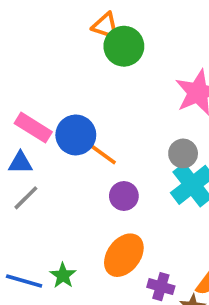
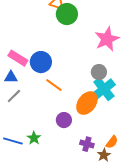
orange line: (102, 153) -> (54, 85), moved
purple circle: (124, 196) -> (64, 120), moved
orange ellipse: (124, 255) -> (87, 103), moved

